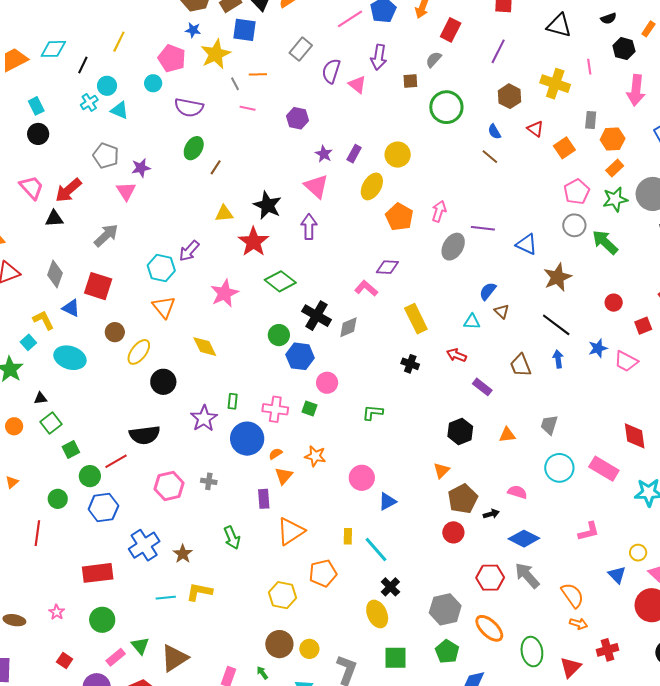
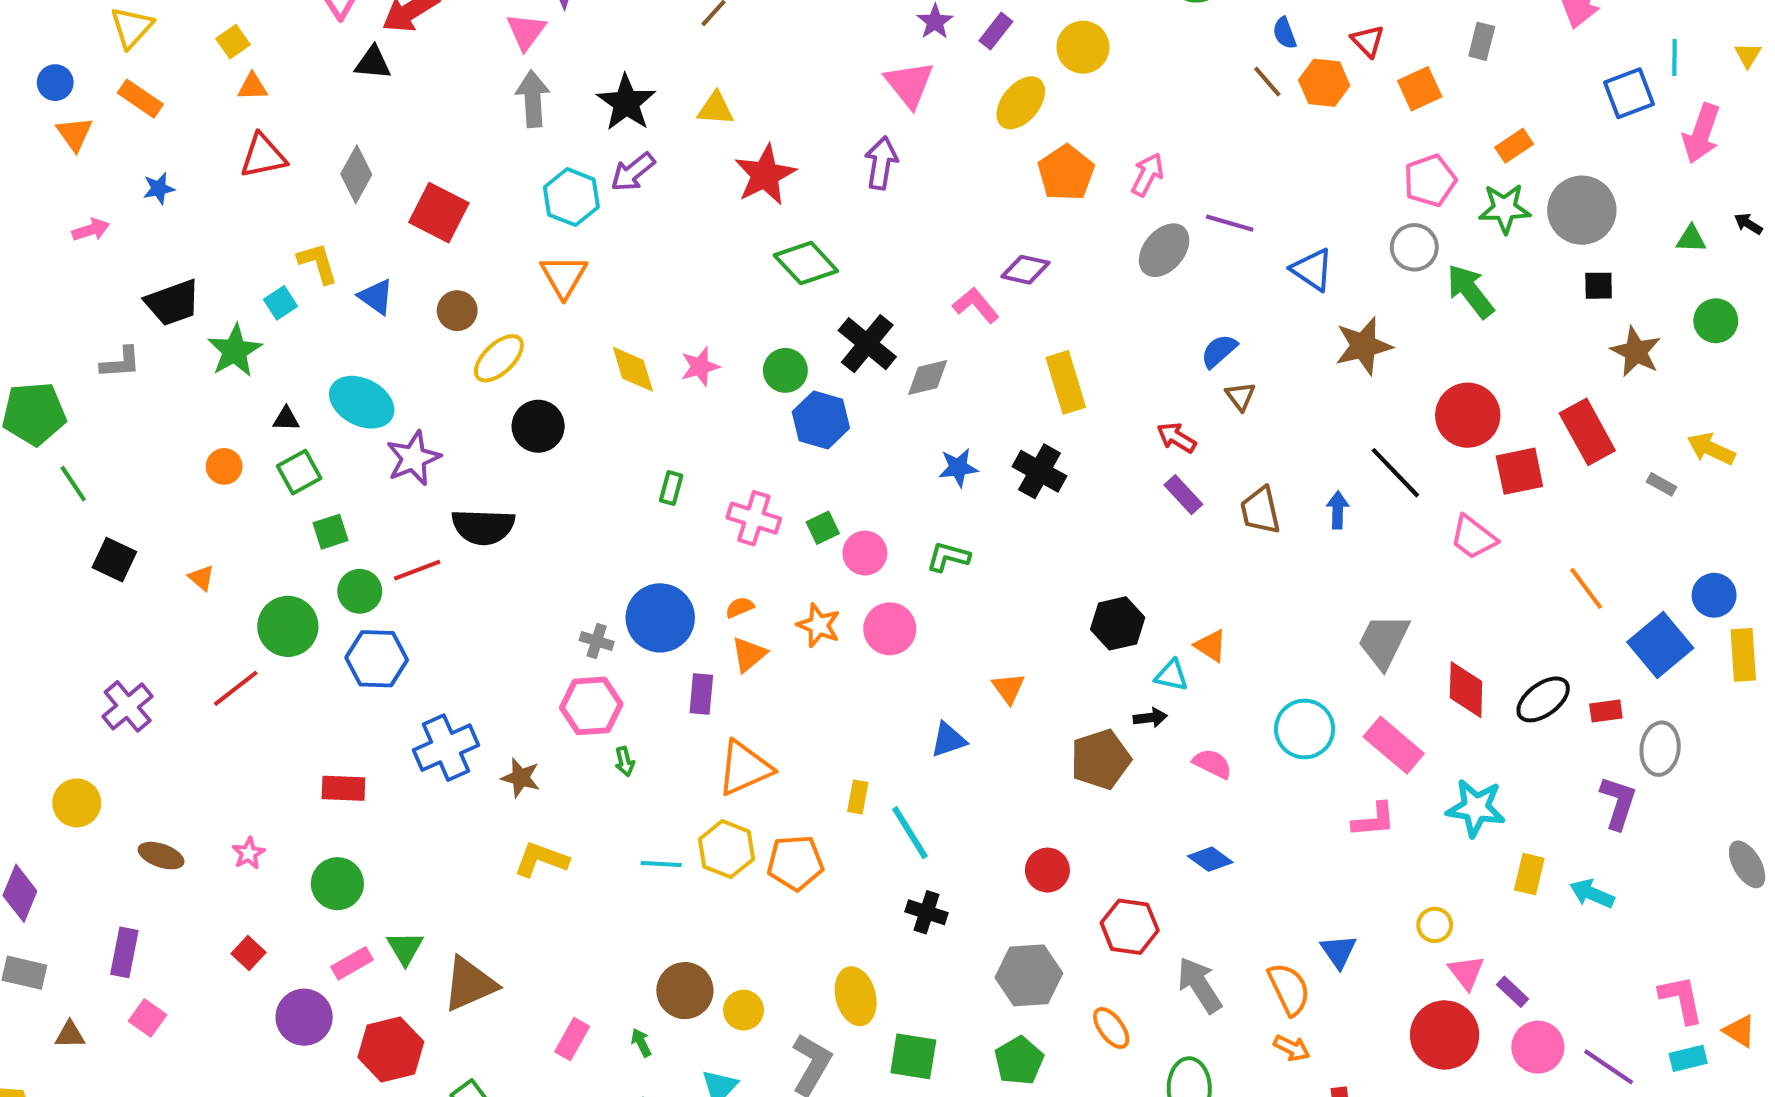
orange hexagon: (613, 139) -> (1324, 83), moved
black star: (267, 205) -> (626, 103), moved
gray arrow: (106, 235) -> (533, 99), moved, turned -60
pink star: (224, 293) -> (700, 367), moved, size x0.7
red circle: (614, 303) -> (1468, 415), size x1.8
blue triangle: (71, 308) -> (376, 297), moved
cyan triangle: (472, 322) -> (1171, 675), moved
black line: (556, 325) -> (1395, 473), moved
red square: (643, 326) -> (1519, 471), size x1.4
blue star: (598, 348) -> (958, 468), moved
red arrow: (456, 355) -> (1176, 438), moved
cyan ellipse: (70, 358) -> (362, 402), moved
black cross: (410, 364) -> (1039, 471), size x1.4
pink circle: (327, 383) -> (865, 553), moved
purple rectangle: (482, 387) -> (1183, 495), moved
green square: (310, 408) -> (823, 528), turned 35
purple star: (204, 418) -> (413, 458), moved
gray trapezoid: (549, 425) -> (1384, 641), moved, size x1.4
orange triangle: (507, 435) -> (1211, 646), turned 30
blue circle: (247, 439) -> (660, 618), moved
orange triangle: (442, 470) -> (1009, 688), moved, turned -30
pink circle: (362, 478) -> (890, 629), moved
orange triangle: (12, 482) -> (201, 578), turned -48
pink hexagon: (169, 486) -> (591, 706), moved
green circle: (58, 499) -> (288, 626), size x1.5
black arrow: (491, 514) -> (1150, 718), moved
pink L-shape: (589, 531) -> (1374, 820), moved
red circle: (453, 532) -> (1047, 870), moved
red line: (37, 533) -> (236, 688), turned 35
green arrow: (232, 538) -> (625, 762), size x0.6
blue diamond: (524, 539) -> (1210, 859), size x0.7
brown star: (183, 554) -> (521, 778), turned -30
red rectangle: (98, 573) -> (343, 788), size x0.7
gray arrow: (527, 575) -> (1200, 985), moved
blue triangle: (617, 575) -> (1339, 951), moved
black cross: (390, 587) -> (927, 912), turned -36
yellow hexagon: (283, 595) -> (727, 849), moved
cyan line: (166, 598) -> (661, 864), moved
yellow ellipse: (377, 614) -> (856, 996), moved
orange ellipse: (489, 628) -> (1111, 1028), size x0.7

